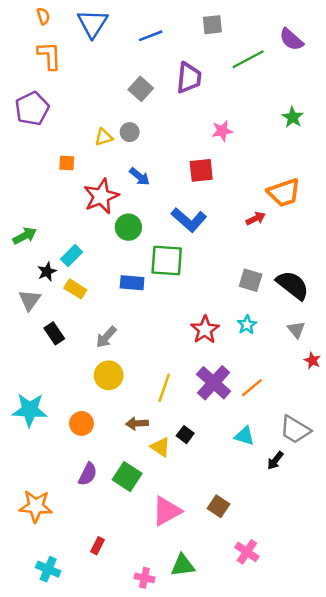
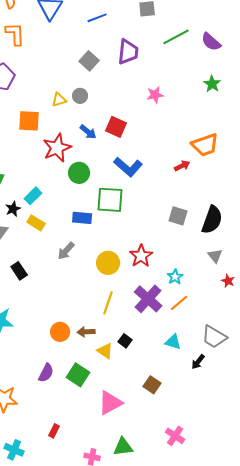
purple semicircle: (291, 40) -> (211, 42), moved
orange square: (67, 163) -> (29, 121), size x1.6
red square: (201, 170) -> (116, 127), moved, turned 30
black semicircle: (293, 285) -> (212, 220), turned 72
cyan star: (247, 325) -> (175, 277), moved
black rectangle: (54, 333) -> (19, 271), moved
gray arrow: (106, 337) -> (66, 251), moved
yellow circle: (109, 375) -> (108, 263), moved
orange circle: (81, 423) -> (60, 332), moved
brown square: (219, 506) -> (152, 385), moved

